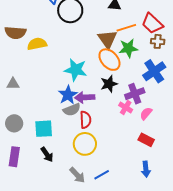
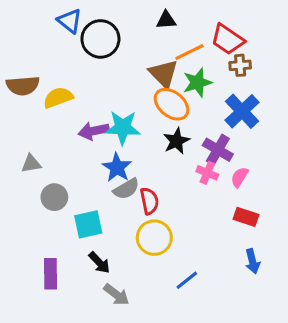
purple cross: (135, 94) -> (218, 150), turned -30
purple arrow: (85, 97) -> (94, 131), moved
gray circle: (14, 123) -> (54, 197), moved
gray arrow: (77, 175) -> (116, 295), moved

